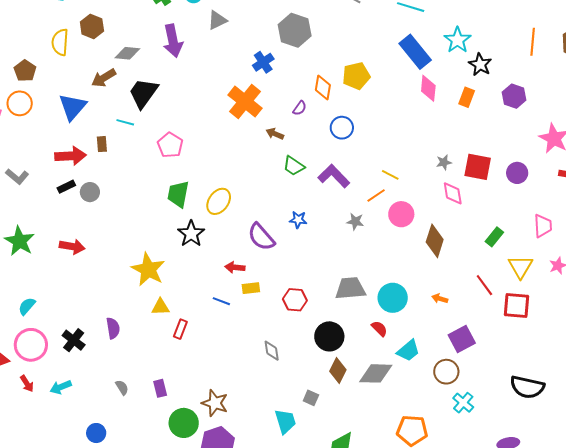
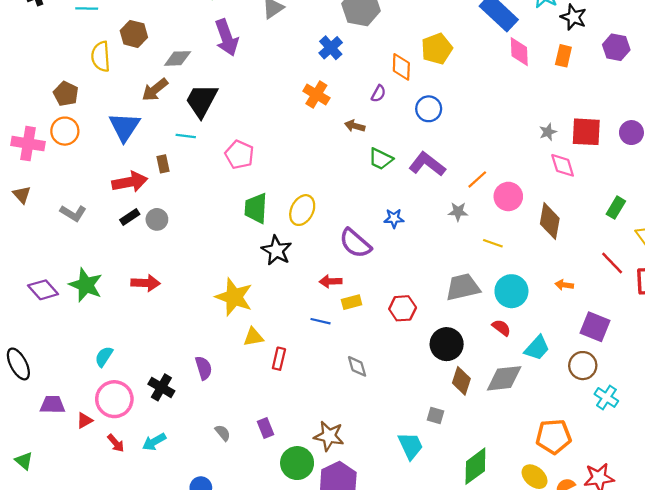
orange cross: (245, 102) -> (316, 94), size x0.7
yellow line: (390, 175) -> (493, 243), moved
purple square: (462, 339) -> (595, 327), turned -32
gray diamond: (272, 351) -> (357, 366), moved

